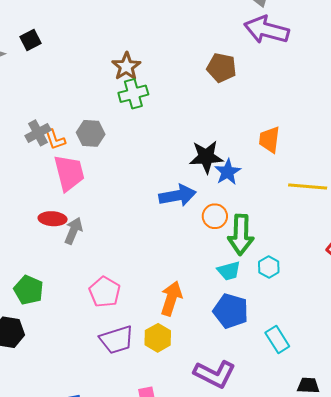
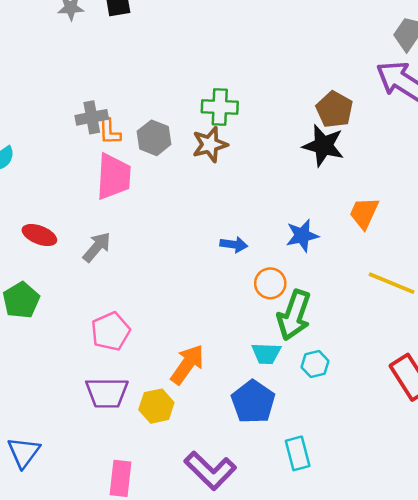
brown star: (126, 66) -> (210, 144), moved
black star: (206, 157) -> (323, 146), moved
blue arrow: (177, 195) -> (234, 244), size x0.6
red ellipse: (53, 219) -> (39, 235), moved

